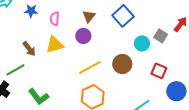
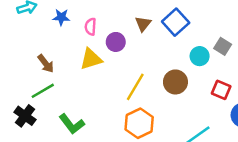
brown triangle: (89, 16) -> (143, 24), moved
purple circle: (83, 36) -> (116, 42), moved
brown arrow: (29, 49) -> (46, 64), moved
yellow line: (90, 68) -> (135, 87), turned -30

